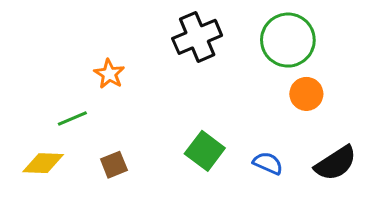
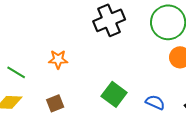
orange star: (109, 74) -> (58, 59), moved, turned -30
green line: (72, 119) -> (16, 72), moved, turned 54

